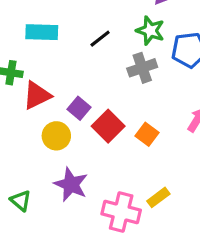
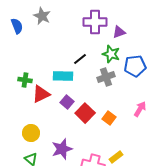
cyan rectangle: (42, 32) -> (63, 76), moved
yellow circle: (56, 136) -> (31, 133), moved
purple star: (71, 184) -> (62, 149), turned 30

